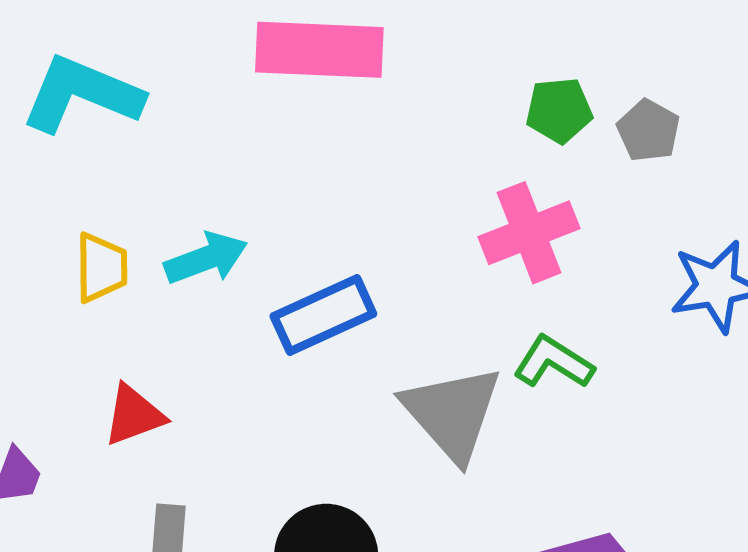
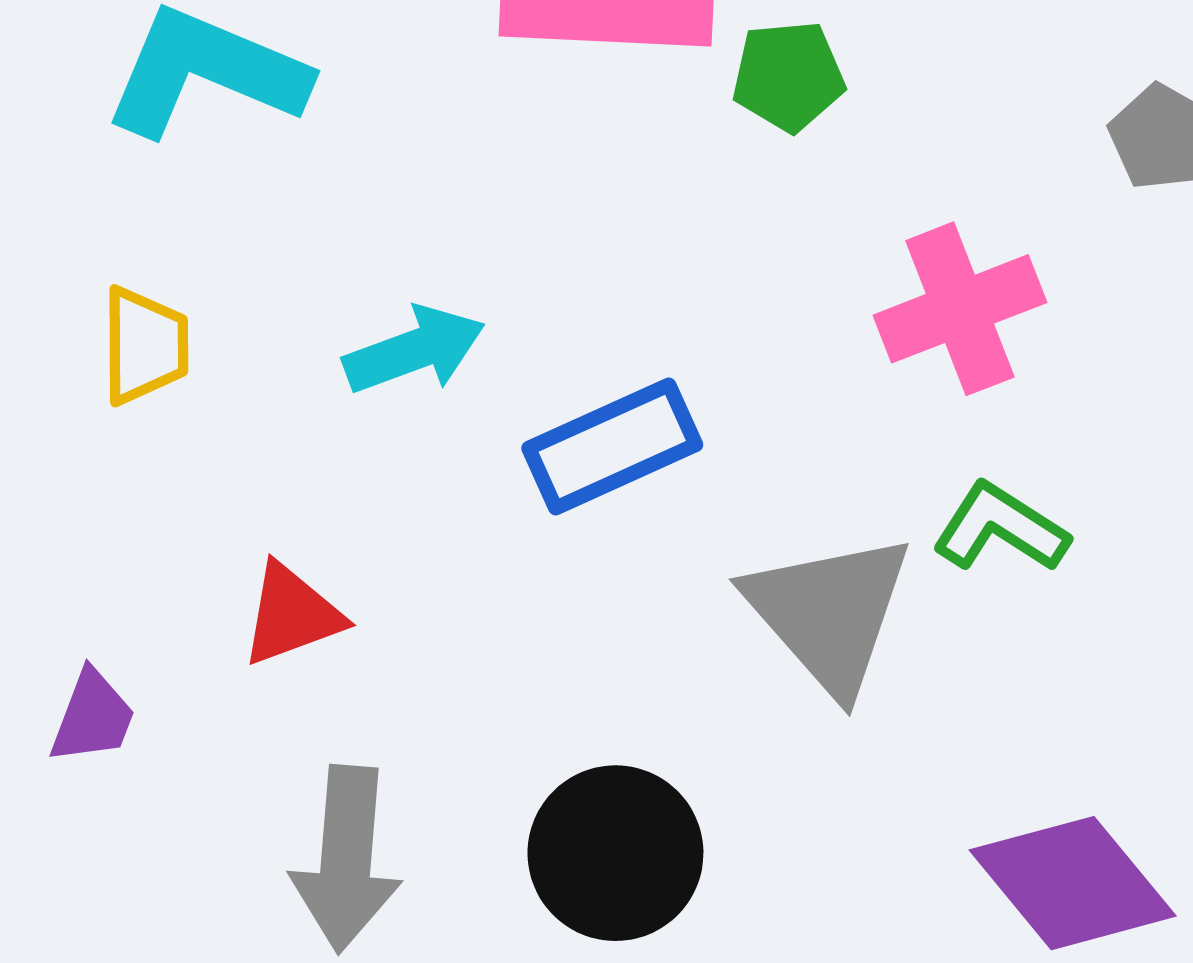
green pentagon: (559, 110) -> (788, 76), moved
yellow trapezoid: (101, 268) -> (145, 346), moved

